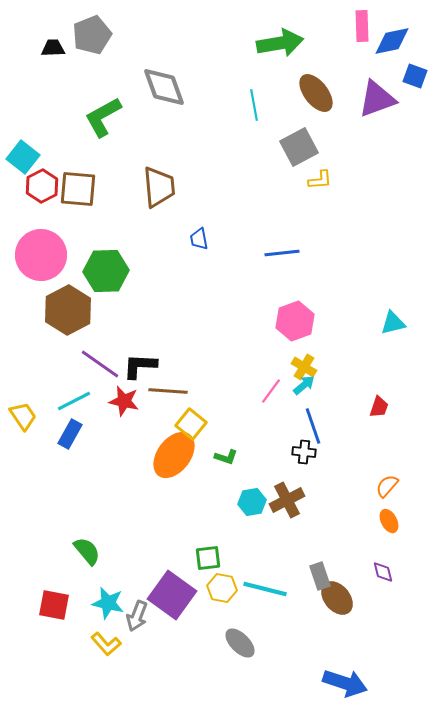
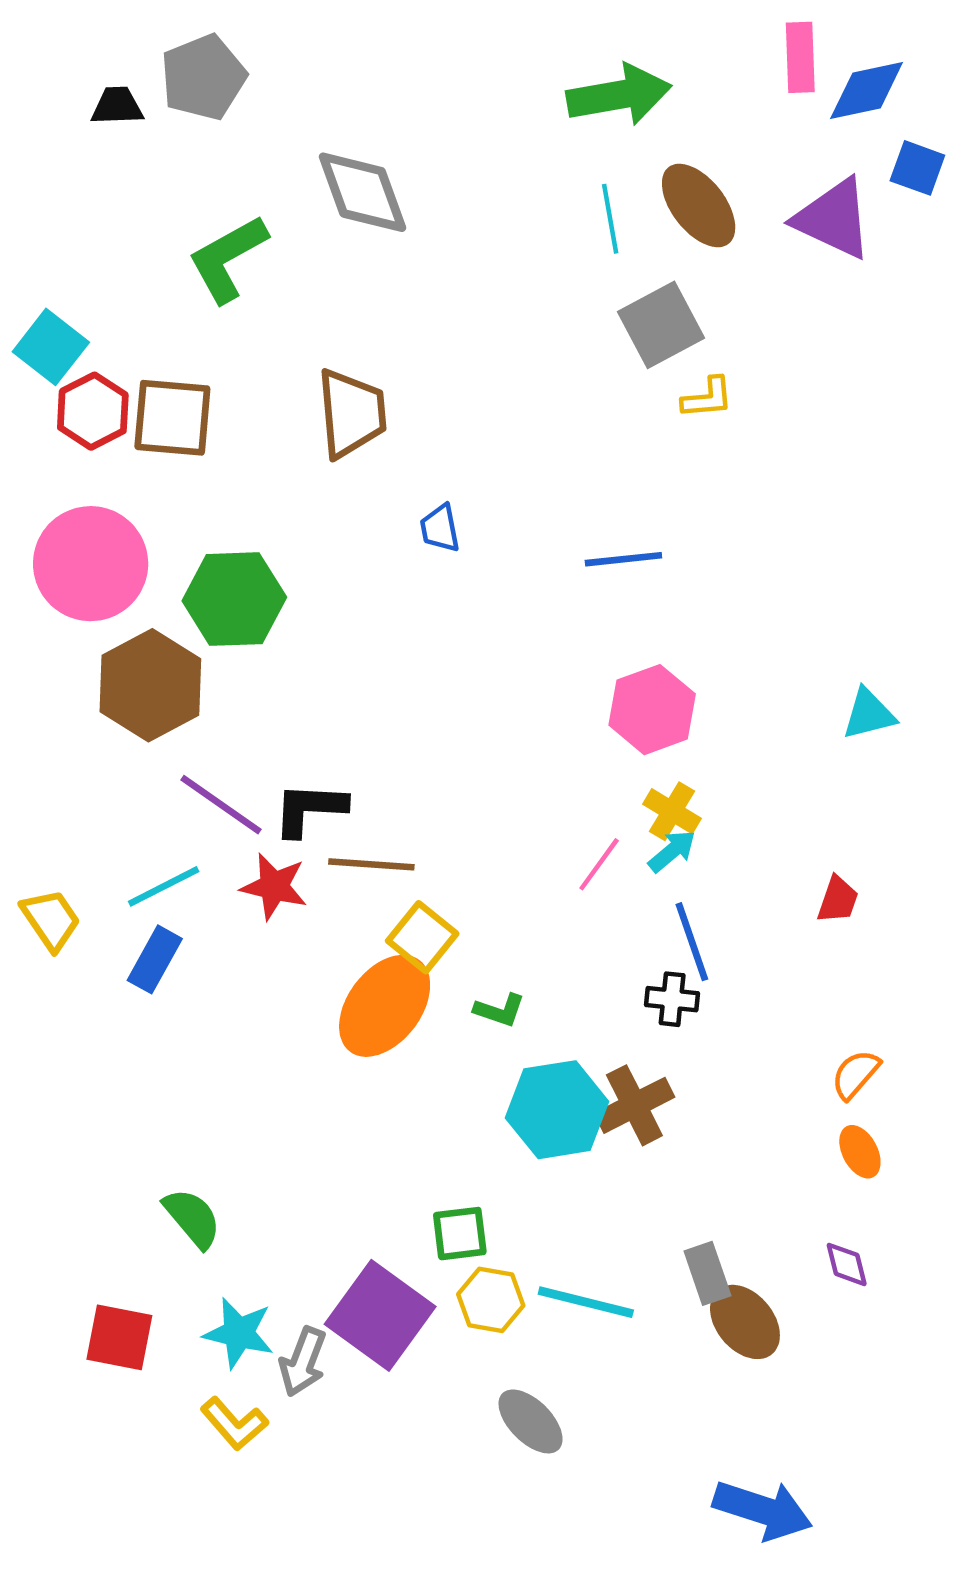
purple triangle: (377, 99) -> (833, 219), turned 45
cyan line: (254, 105) -> (610, 219), moved
cyan hexagon: (252, 502) -> (557, 1110), size x1.6

